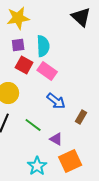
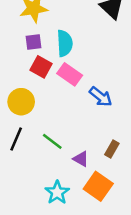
blue arrow: (56, 101) -> (101, 97), moved
brown rectangle: (81, 117) -> (112, 149), moved
orange square: (70, 161) -> (98, 186), turned -30

